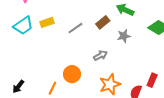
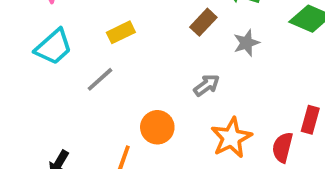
yellow rectangle: (47, 22) -> (121, 32), moved
gray line: (75, 28) -> (100, 79), moved

